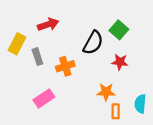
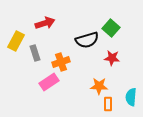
black semicircle: (93, 43) -> (87, 40), turned 45
pink rectangle: (44, 98) -> (49, 82), moved

